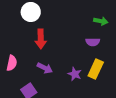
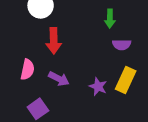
green arrow: (101, 21) -> (110, 19), moved, turned 80
pink semicircle: (12, 63) -> (27, 70), moved

